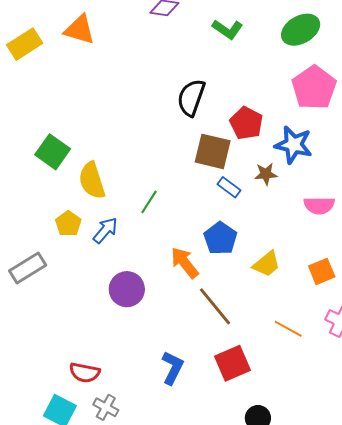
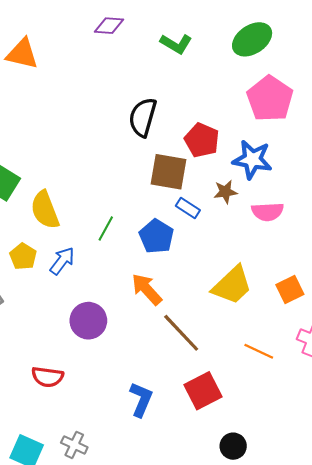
pink semicircle: (319, 205) -> (268, 212), moved
blue pentagon: (220, 238) -> (156, 236), moved
yellow trapezoid: (267, 264) -> (232, 285), size x1.4
red semicircle: (85, 373) -> (47, 377), moved

